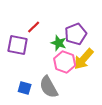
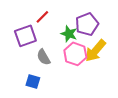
purple square: (18, 45) -> (25, 36), turned -30
gray semicircle: (49, 87) -> (43, 57), moved, size x0.7

